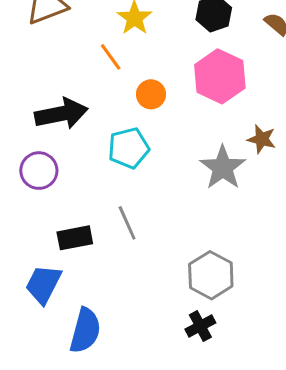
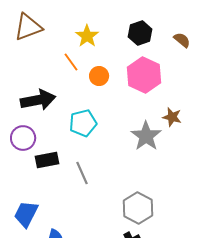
orange circle: (151, 94) -> (99, 76), moved
black rectangle: (75, 238) -> (47, 160), moved

